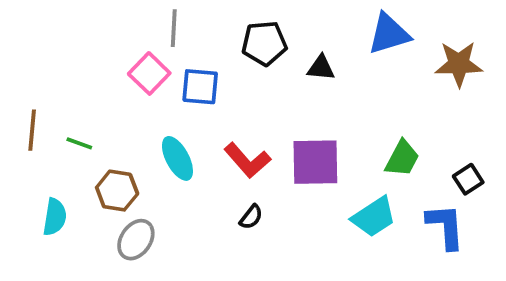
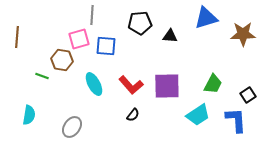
pink square: (149, 73) -> (79, 39), turned 30
brown line: (32, 130) -> (17, 37), moved
brown hexagon: (117, 191) -> (62, 60), moved

